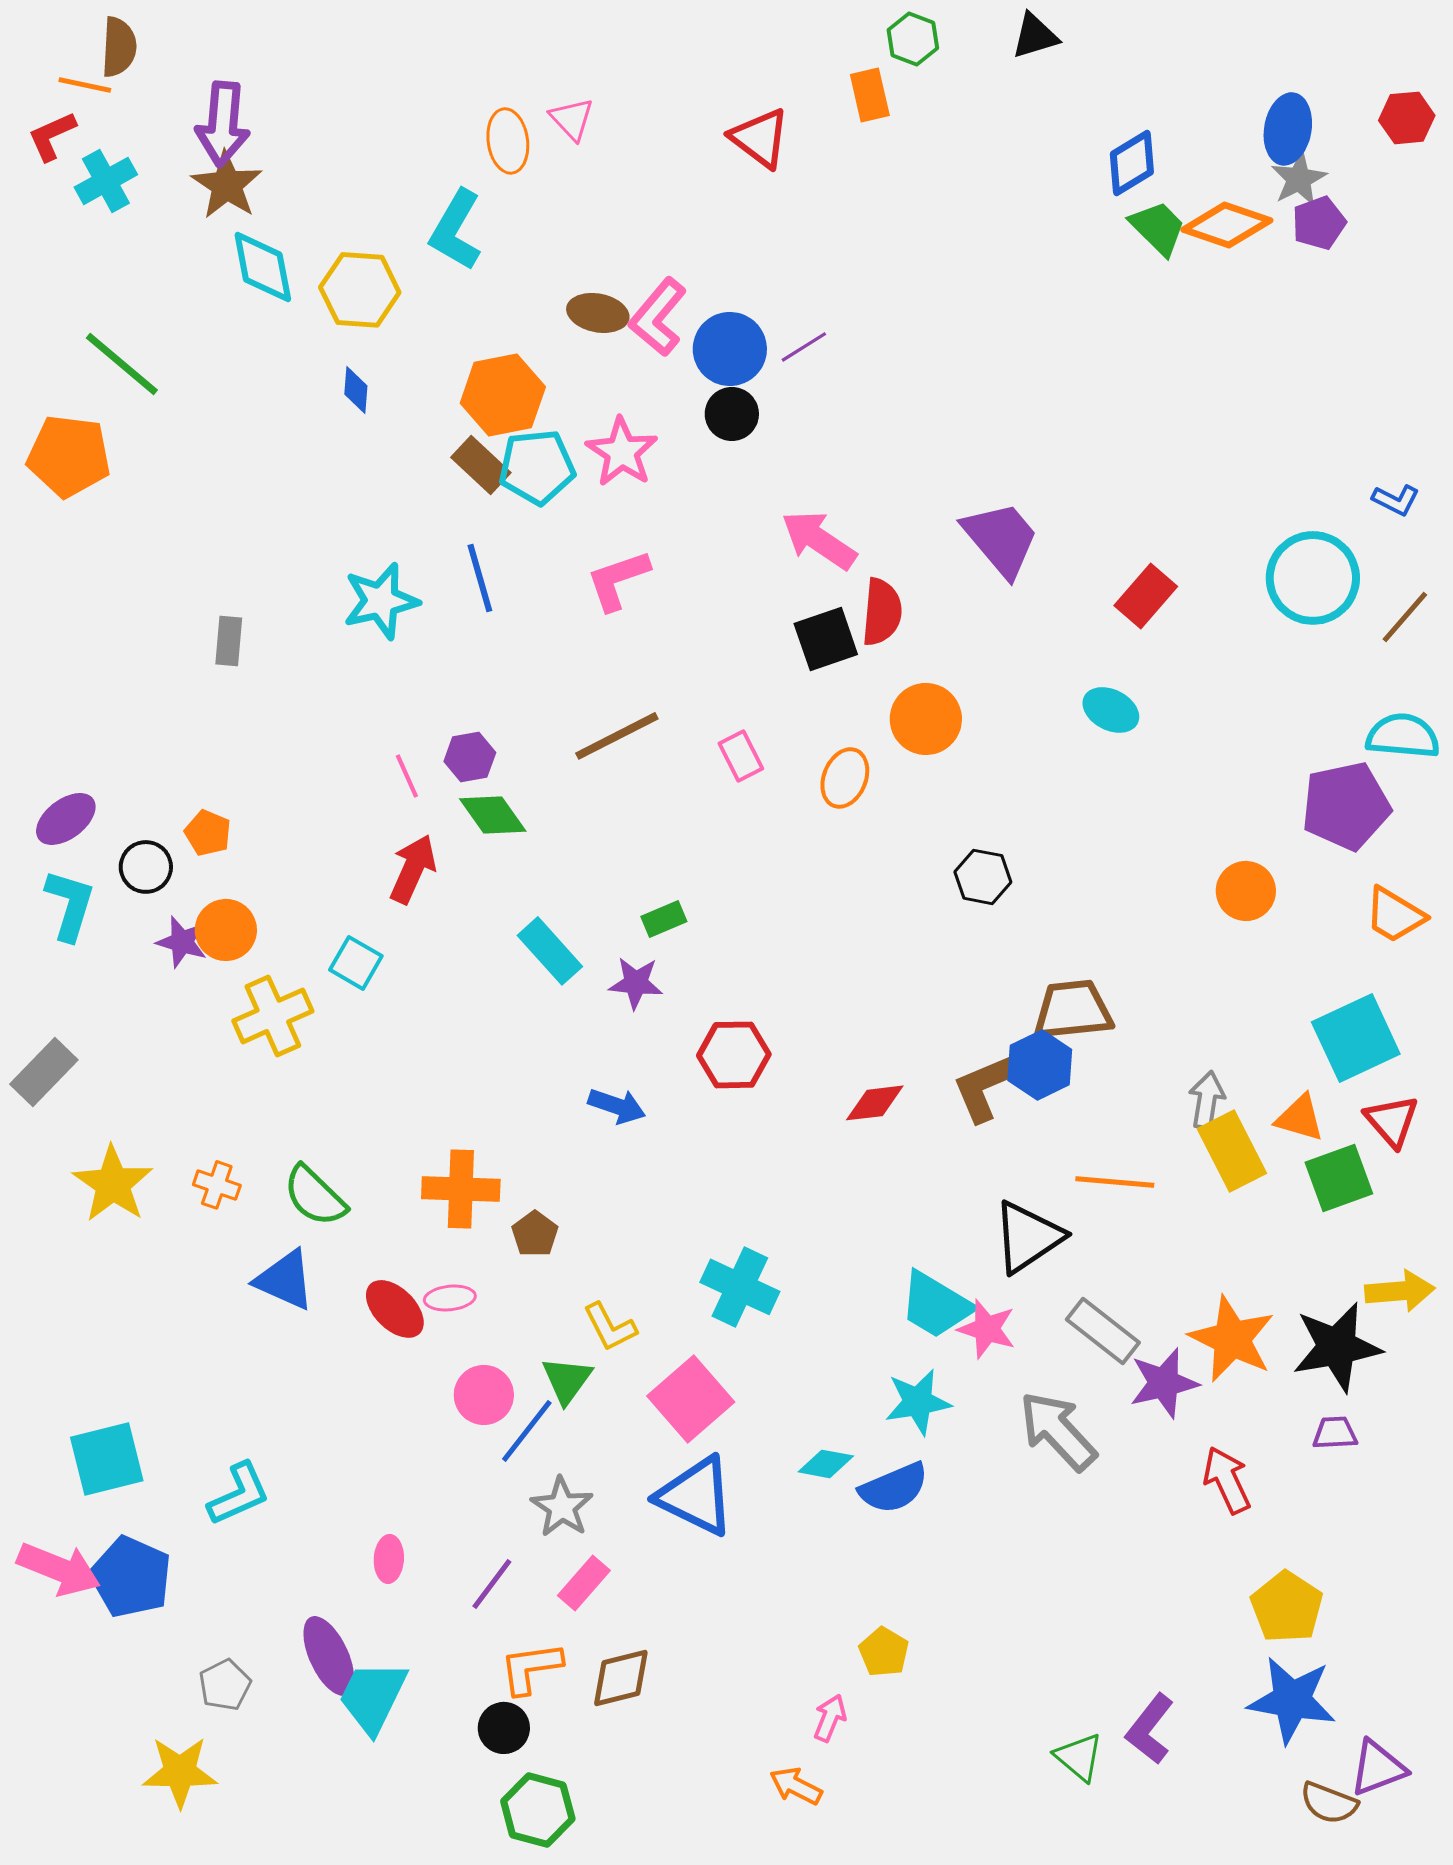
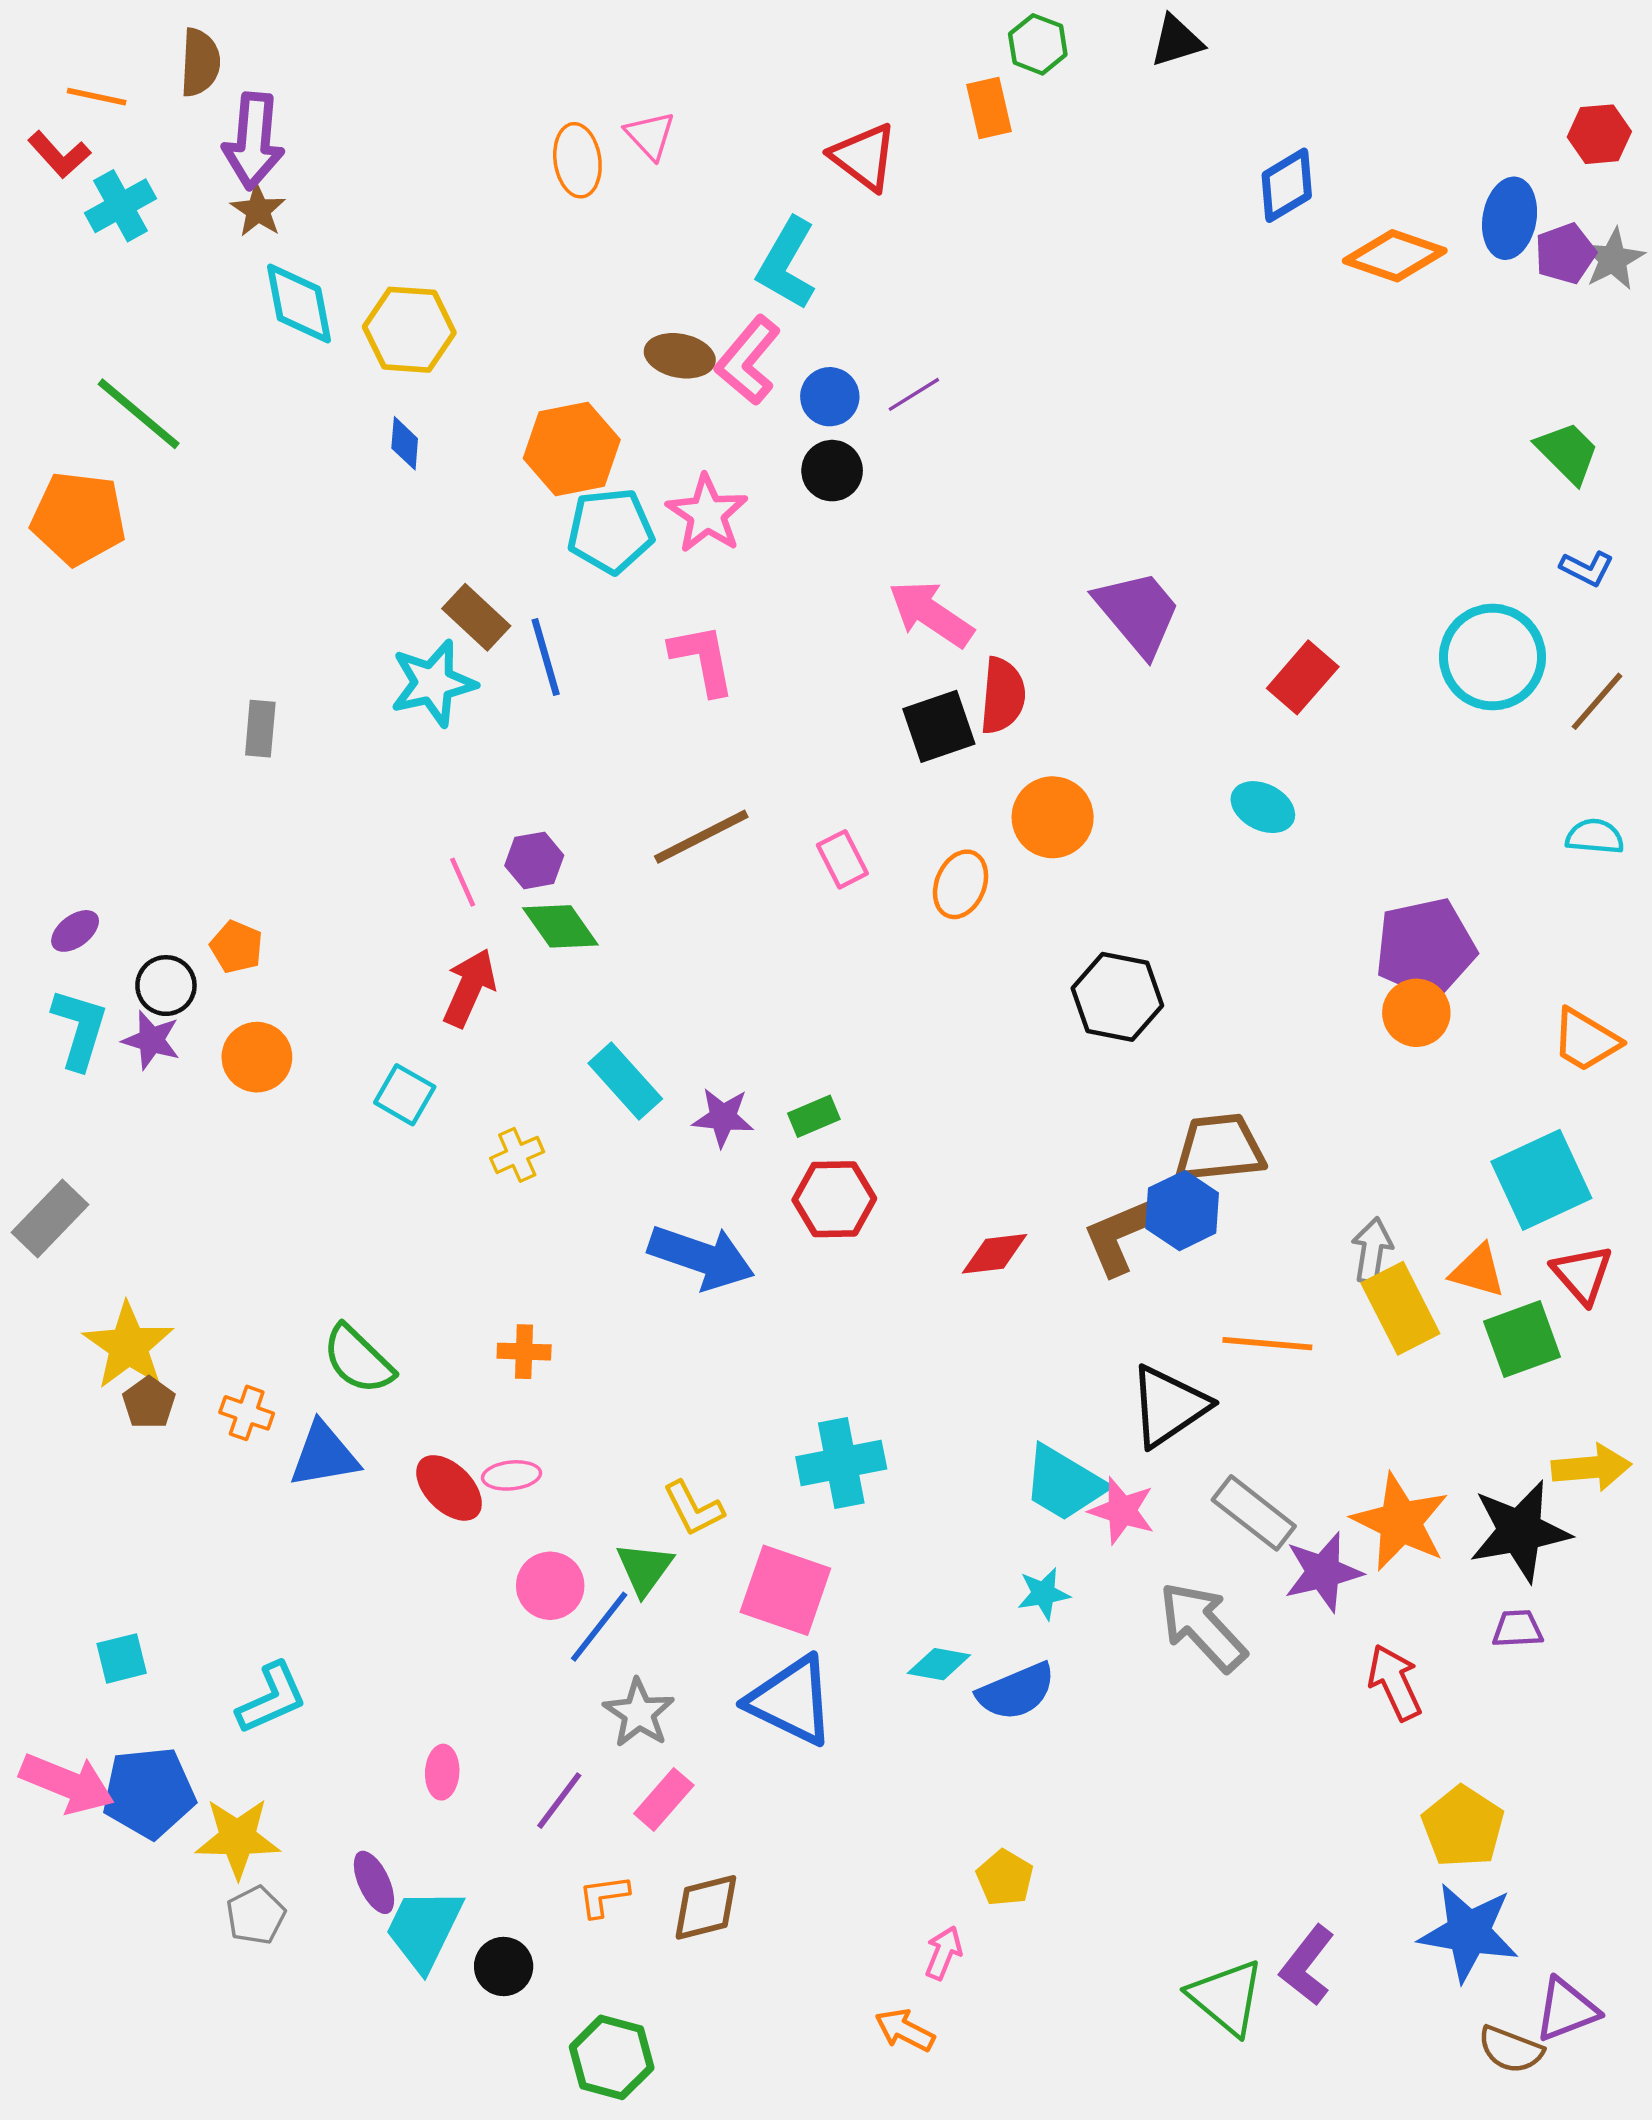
brown semicircle: (119, 47) -> (200, 63), moved
blue ellipse: (1288, 129) -> (1510, 218), moved
red L-shape: (52, 136) -> (59, 155), turned -108
gray star: (1299, 179) -> (1613, 259), moved
brown star: (227, 185) -> (258, 210), size x0.7
purple pentagon: (1319, 223) -> (1565, 253), moved
green trapezoid: (1158, 228) -> (1568, 452), moved
cyan L-shape: (456, 230) -> (787, 264), moved
blue circle: (730, 349) -> (830, 397), size x0.7
brown rectangle: (481, 465) -> (476, 617), moved
pink L-shape: (618, 580) -> (702, 659), turned 98
cyan semicircle: (1403, 736) -> (1595, 837), size x0.7
purple pentagon: (1346, 806) -> (1425, 948), moved
purple ellipse: (66, 819) -> (75, 931), size x0.7
black hexagon: (983, 877) -> (1117, 997), size x1.4
green rectangle: (664, 919) -> (814, 1116), moved
purple star: (182, 942) -> (151, 1040), moved
yellow cross: (273, 1016) -> (517, 1155), moved, size x0.6
blue arrow: (617, 1106) -> (701, 1257), size x1.6
orange cross: (217, 1185) -> (247, 1413), moved
orange cross: (461, 1189) -> (524, 1352), size x0.6
brown pentagon: (535, 1234) -> (149, 1403), moved
blue triangle: (285, 1280) -> (324, 1455), turned -34
cyan cross: (740, 1287) -> (841, 1463), turned -36
pink square: (691, 1399) -> (785, 1590), turned -30
cyan star: (918, 1402) -> (1043, 1594), size x0.7
cyan square: (107, 1459) -> (122, 1658), size x0.6
blue pentagon: (131, 1577) -> (149, 1793), turned -30
purple ellipse: (329, 1656) -> (374, 1882), size x0.7
orange L-shape: (531, 1668) -> (604, 1896), size x0.7
black circle: (504, 1728) -> (504, 1966), moved
green triangle: (1079, 1757) -> (1227, 1997), size x1.4
yellow star: (180, 1772) -> (238, 1838), moved

